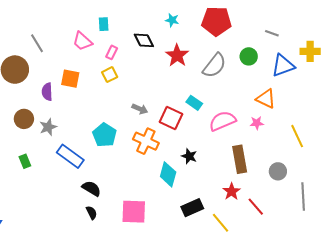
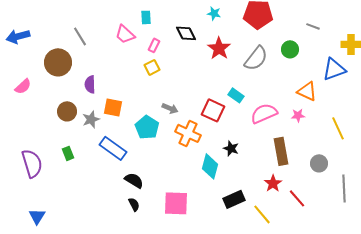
blue triangle: (283, 66) -> (334, 69), moved
orange square: (70, 79) -> (113, 107), moved
gray arrow: (140, 109) -> (170, 108), moved

